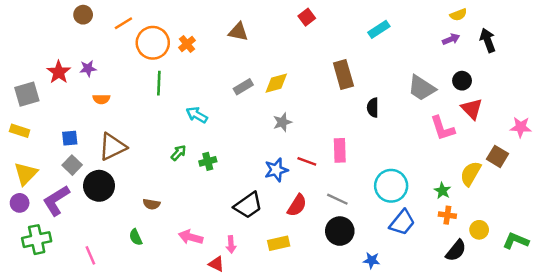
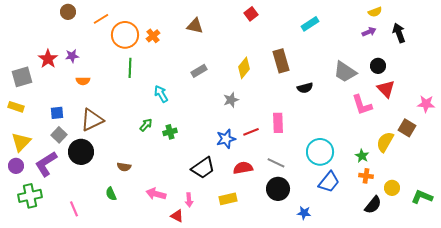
yellow diamond: (276, 83) -> (244, 68), moved, turned -35
black semicircle: (373, 108) -> (305, 88), turned -105
cyan arrow: (197, 115) -> (161, 94), turned 30
red line: (307, 161) -> (251, 132), turned -42
red semicircle: (297, 205) -> (243, 168), turned -132

